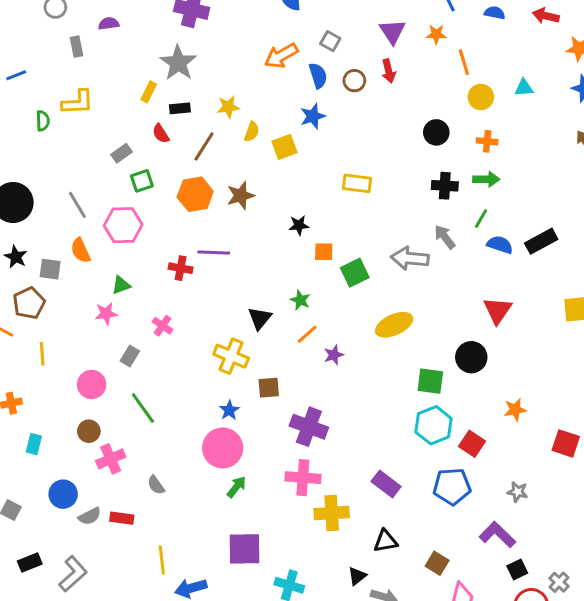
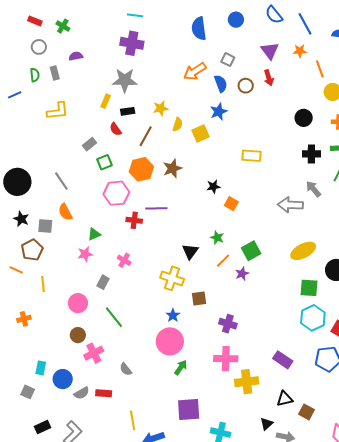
gray star: (178, 63) -> (125, 80), turned -30
green semicircle: (43, 121) -> (35, 75), moved
pink hexagon: (123, 225) -> (116, 193), moved
orange square: (324, 252) -> (231, 204), turned 32
green square: (355, 273) -> (251, 251), moved
yellow ellipse: (394, 325) -> (303, 251), moved
purple cross: (309, 427) -> (228, 324), size x0.7
cyan rectangle: (34, 444) -> (41, 368), moved
brown square: (437, 563) -> (307, 412), moved

